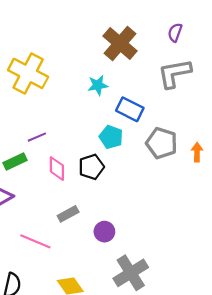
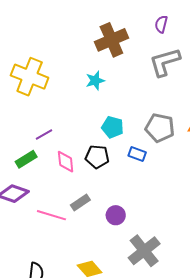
brown cross: (120, 44) -> (111, 40), turned 32
blue rectangle: (130, 109) -> (137, 154), moved, size x0.7
black pentagon: (91, 167) -> (97, 157), turned 30
pink line: (35, 241) -> (51, 215), moved

